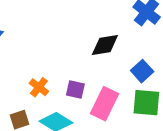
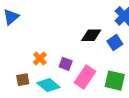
blue square: (142, 71) -> (115, 43), moved

